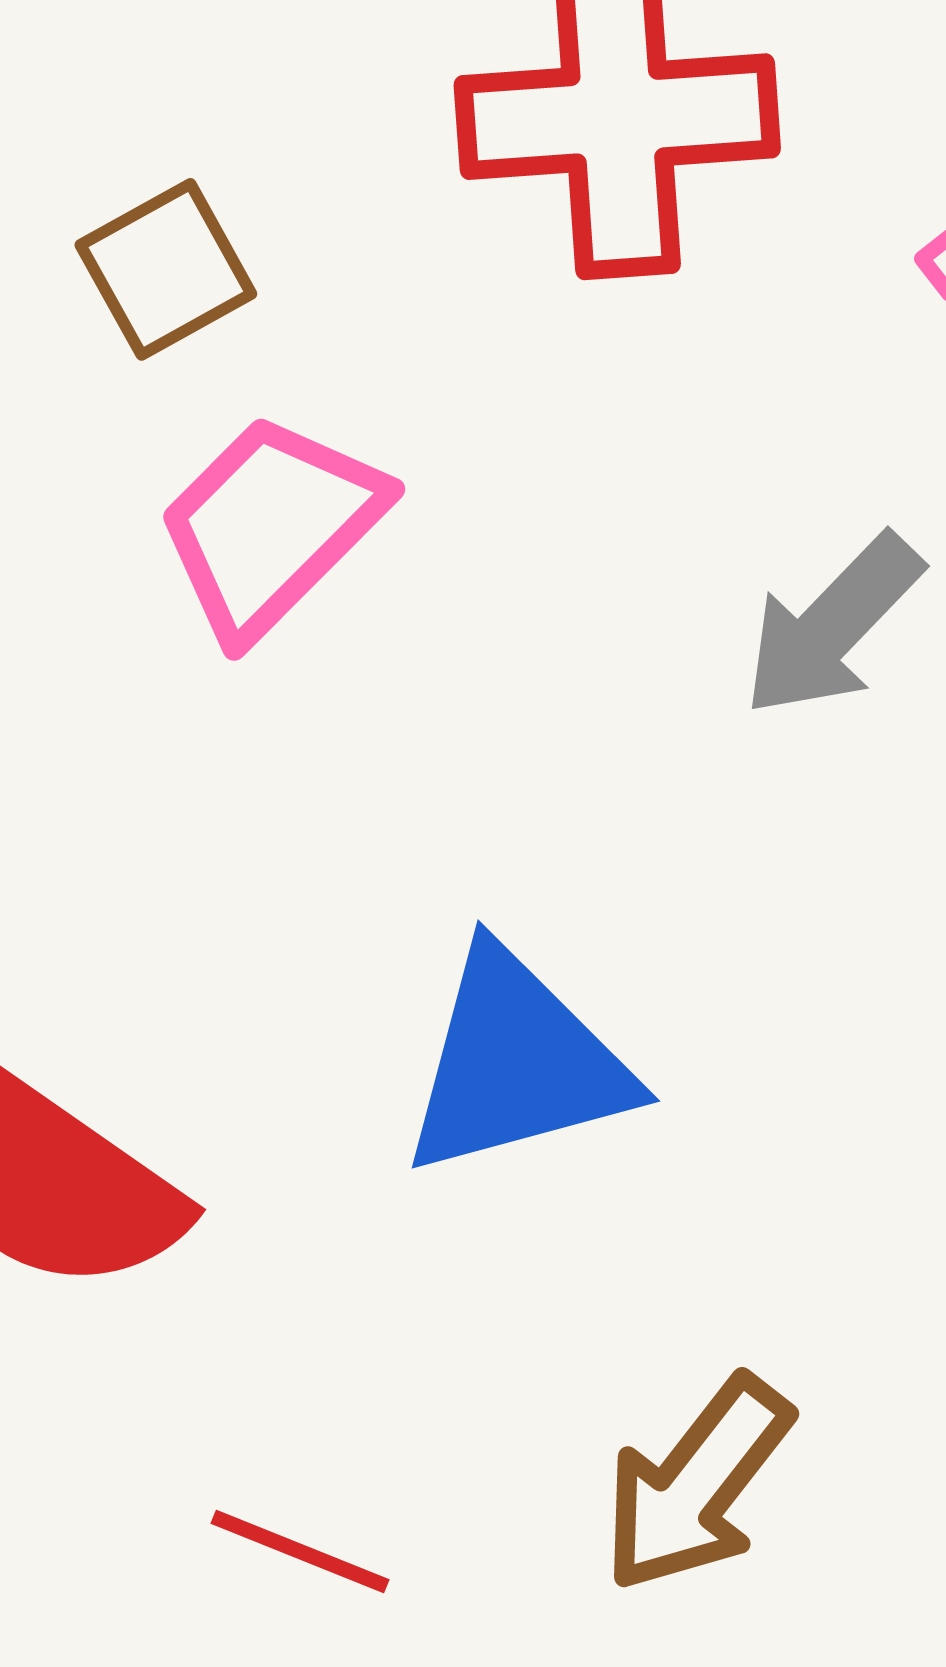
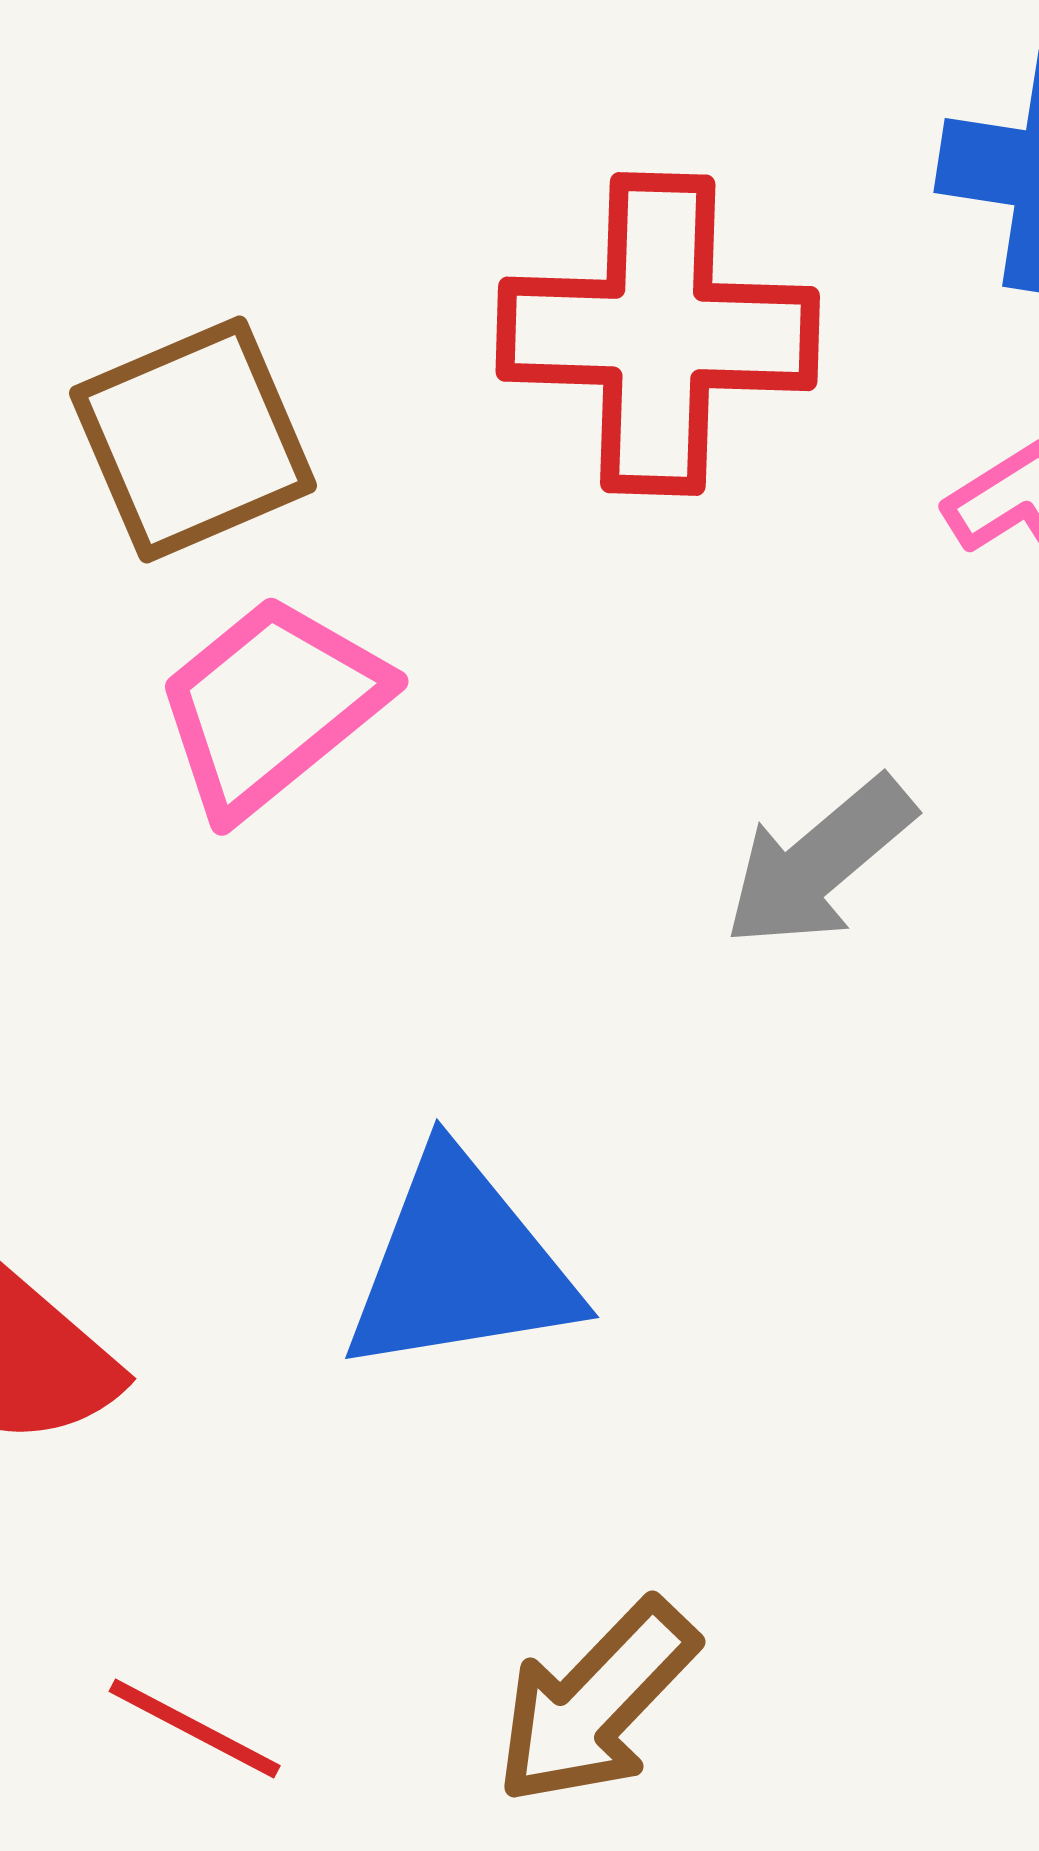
brown square: (166, 269) -> (193, 439), size x1.4

